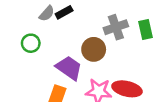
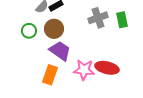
brown circle: (94, 49) -> (54, 29), moved

